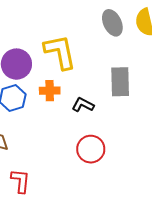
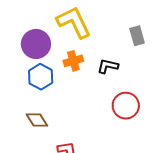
gray rectangle: (120, 82) -> (137, 36), size x0.7

